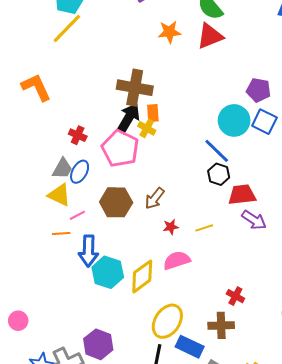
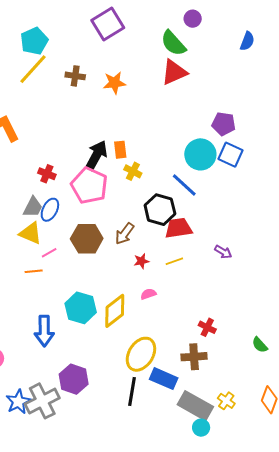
orange star: (169, 32) -> (114, 83), moved
brown cross: (135, 88) -> (75, 76), moved, size x0.6
yellow cross: (147, 128) -> (133, 171), moved
black hexagon: (219, 174) -> (160, 210), moved, size x1.4
red trapezoid: (242, 195) -> (178, 228), moved
purple arrow: (254, 220) -> (223, 252), size x0.7
blue arrow: (88, 251) -> (44, 331), moved
pink semicircle: (177, 260) -> (148, 294), size x0.6

